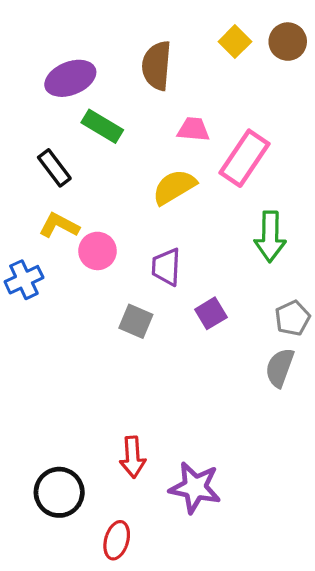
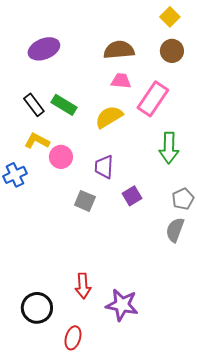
yellow square: (235, 42) -> (170, 17), moved
brown circle: (288, 42) -> (172, 51), moved
brown semicircle: (157, 66) -> (119, 50), moved, turned 80
green rectangle: (102, 126) -> (64, 105), moved

